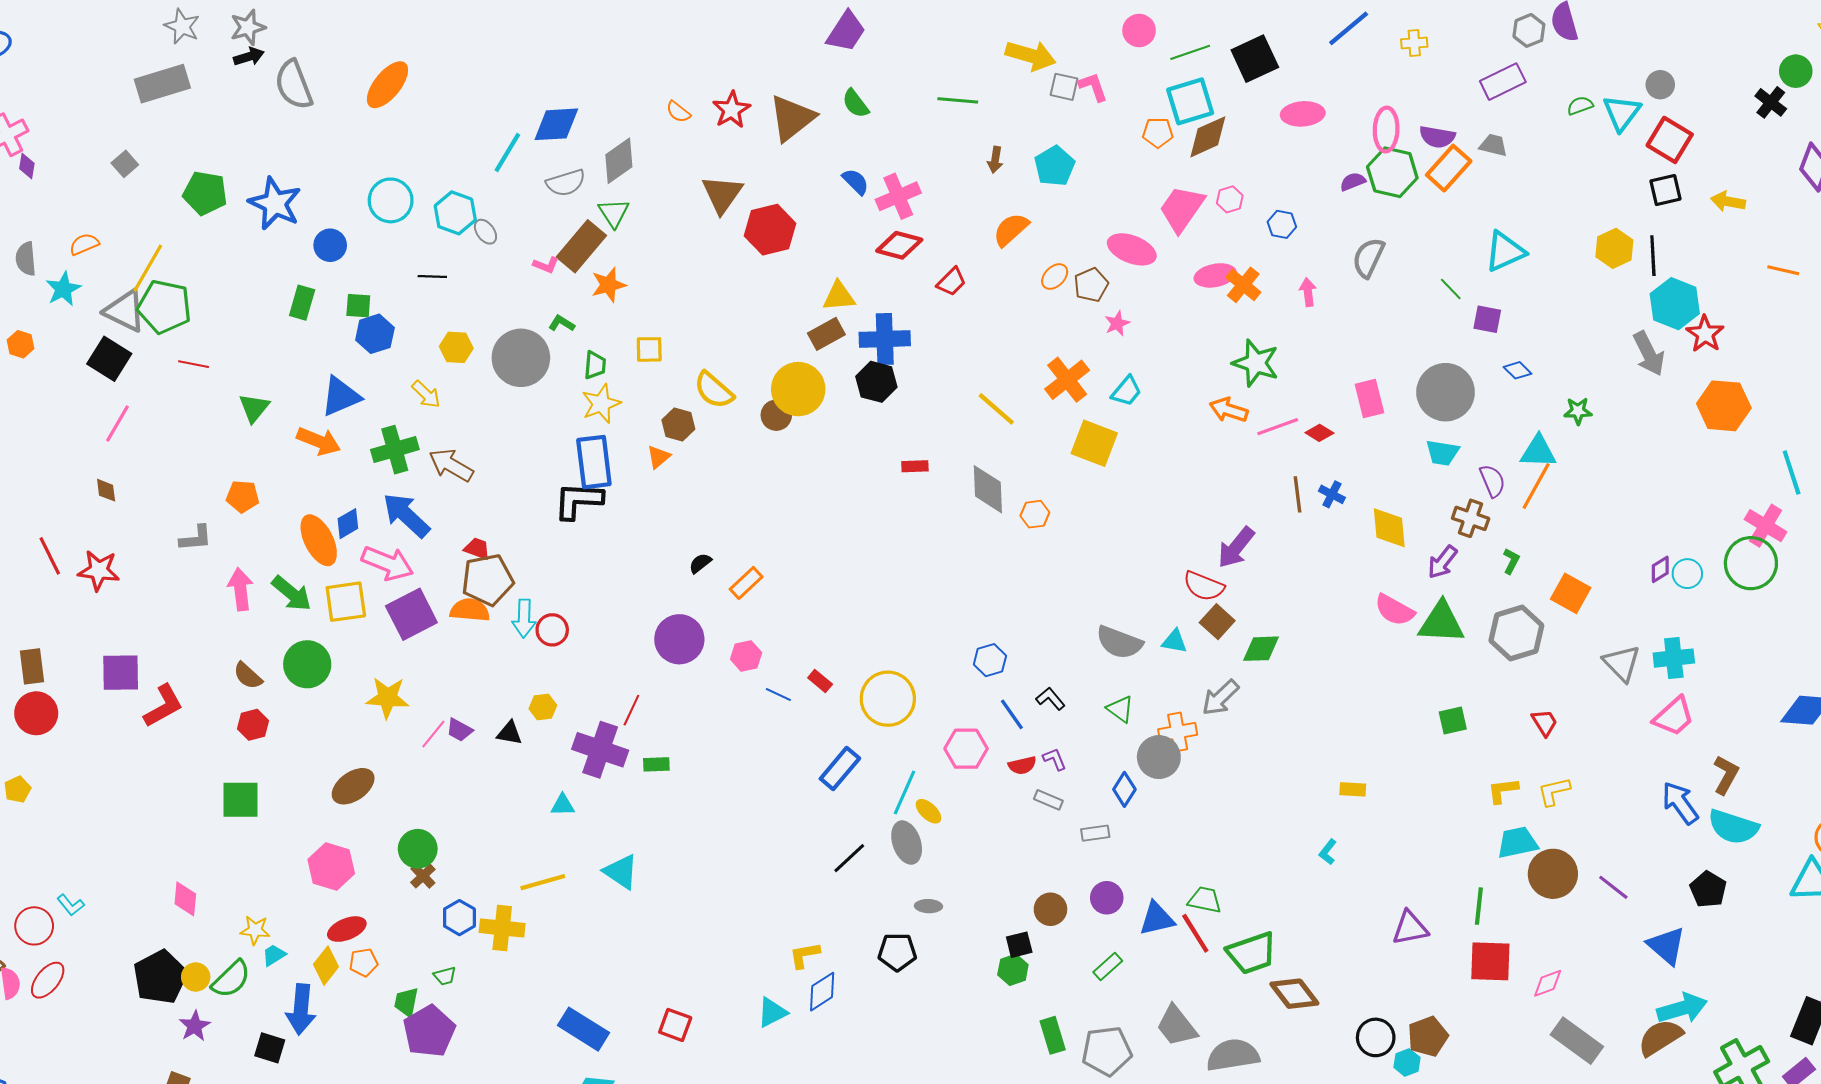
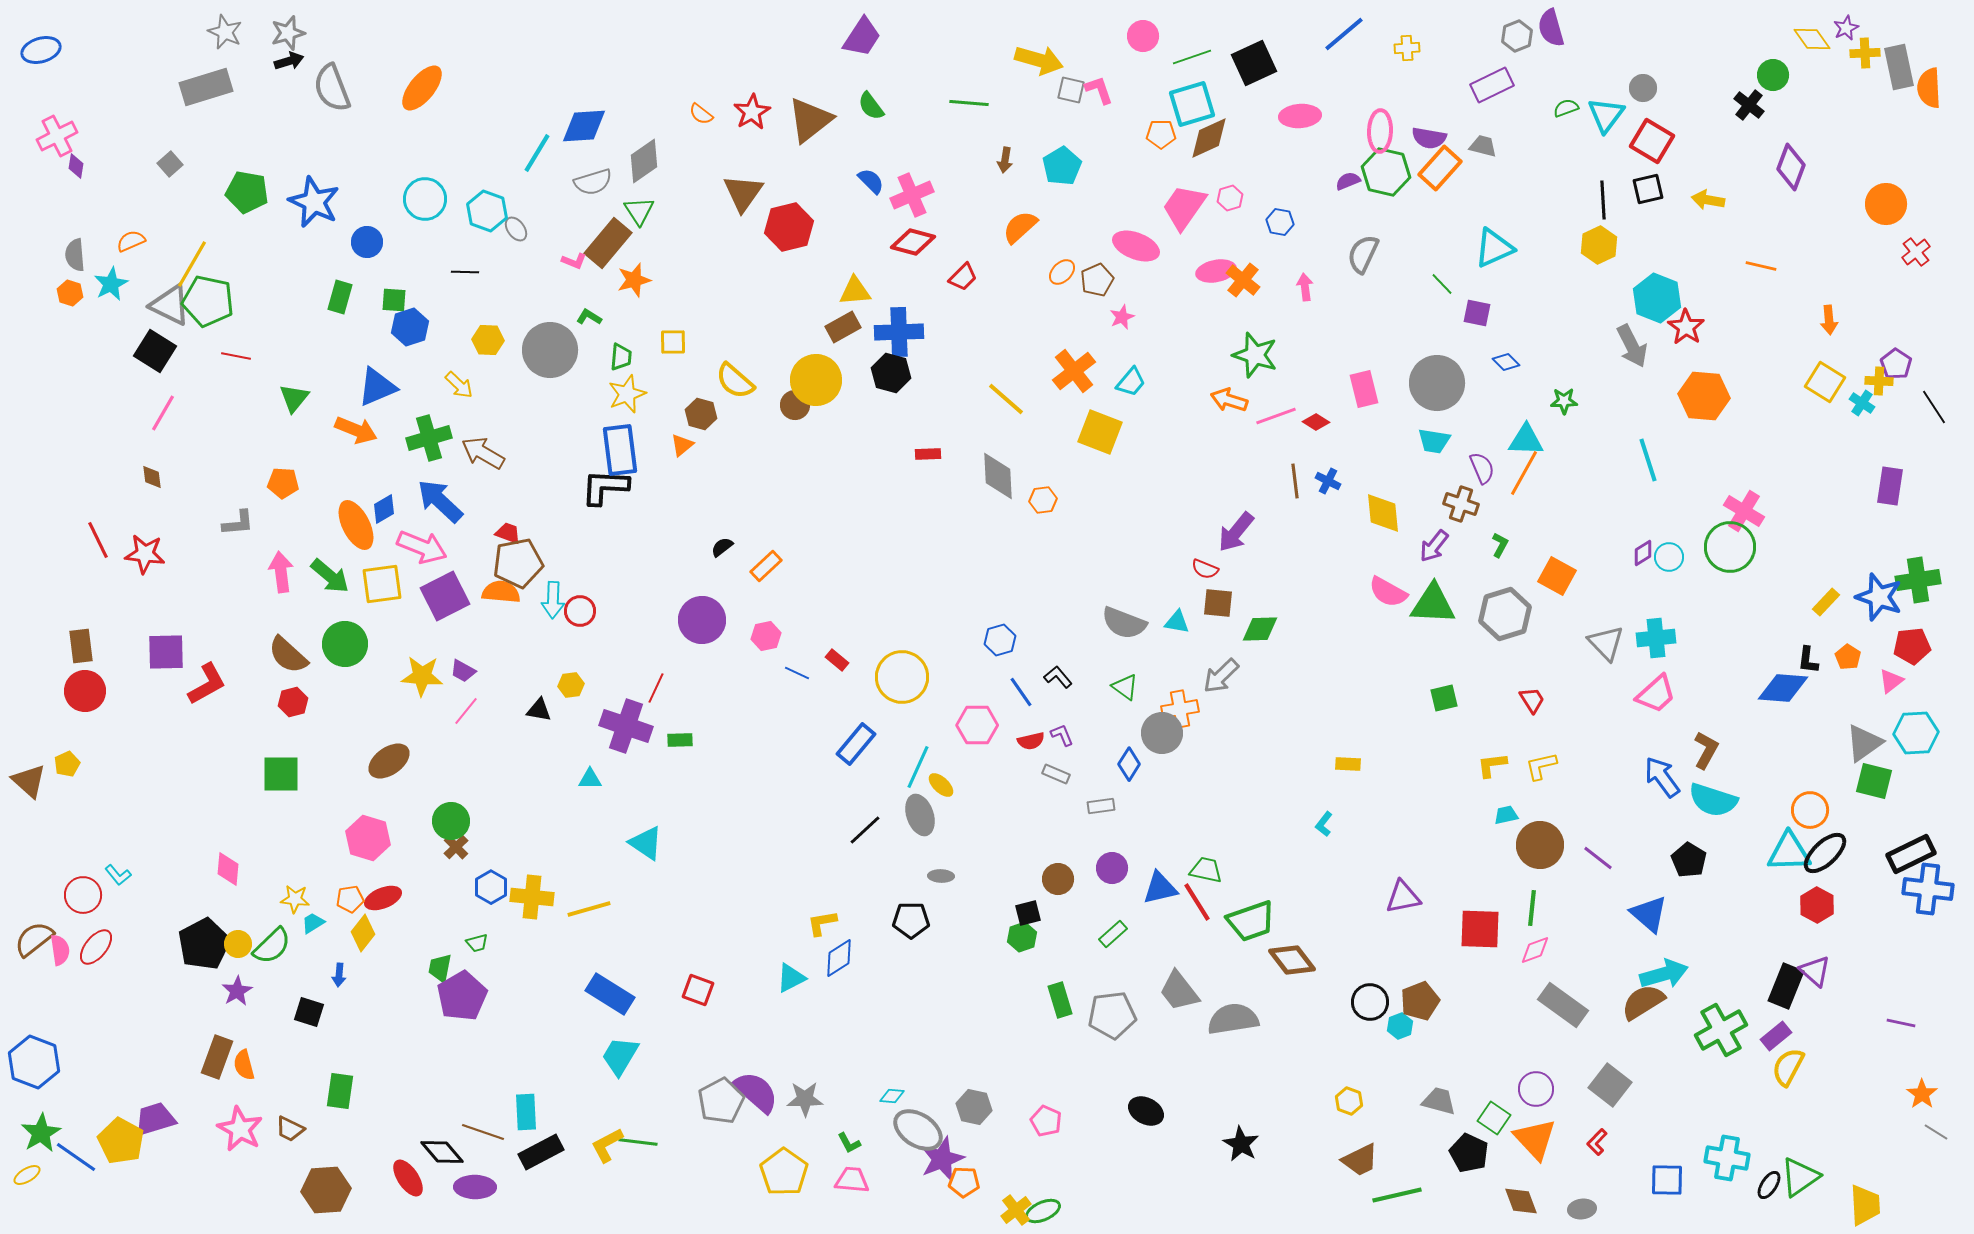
black line: (1653, 256) -> (1603, 200), moved
orange hexagon: (21, 344) -> (70, 293), moved
cyan line: (1792, 472) -> (1648, 460), moved
red semicircle: (1204, 586) -> (1205, 569), size x0.7
brown square: (1217, 622) -> (1218, 603), turned -36
brown semicircle: (248, 676) -> (288, 655), size x1.4
purple trapezoid: (459, 730) -> (463, 671), moved
cyan trapezoid: (1517, 843) -> (1506, 815), size x0.6
yellow line: (543, 882) -> (589, 909), moved
green line: (1479, 906) -> (1532, 908), moved
orange pentagon: (364, 962) -> (350, 899), moved
blue arrow: (301, 1009) -> (339, 975), size x0.5

